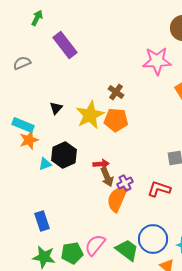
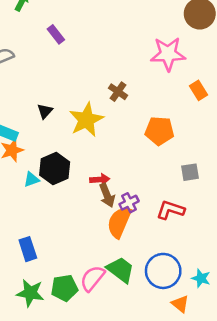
purple rectangle: (65, 45) -> (56, 34), size x0.6
orange pentagon: (116, 120) -> (159, 131), moved
green trapezoid: (127, 250) -> (120, 270), moved

